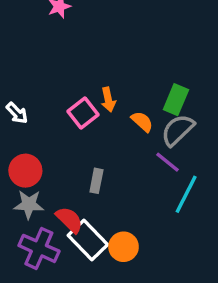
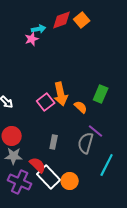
orange arrow: (108, 100) -> (61, 94), size x1.6
gray semicircle: (178, 130) -> (86, 143), moved, turned -30
cyan line: (186, 194) -> (107, 165), moved

